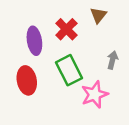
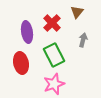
gray arrow: (112, 60) -> (83, 40), moved
pink star: (95, 94) -> (54, 84), moved

